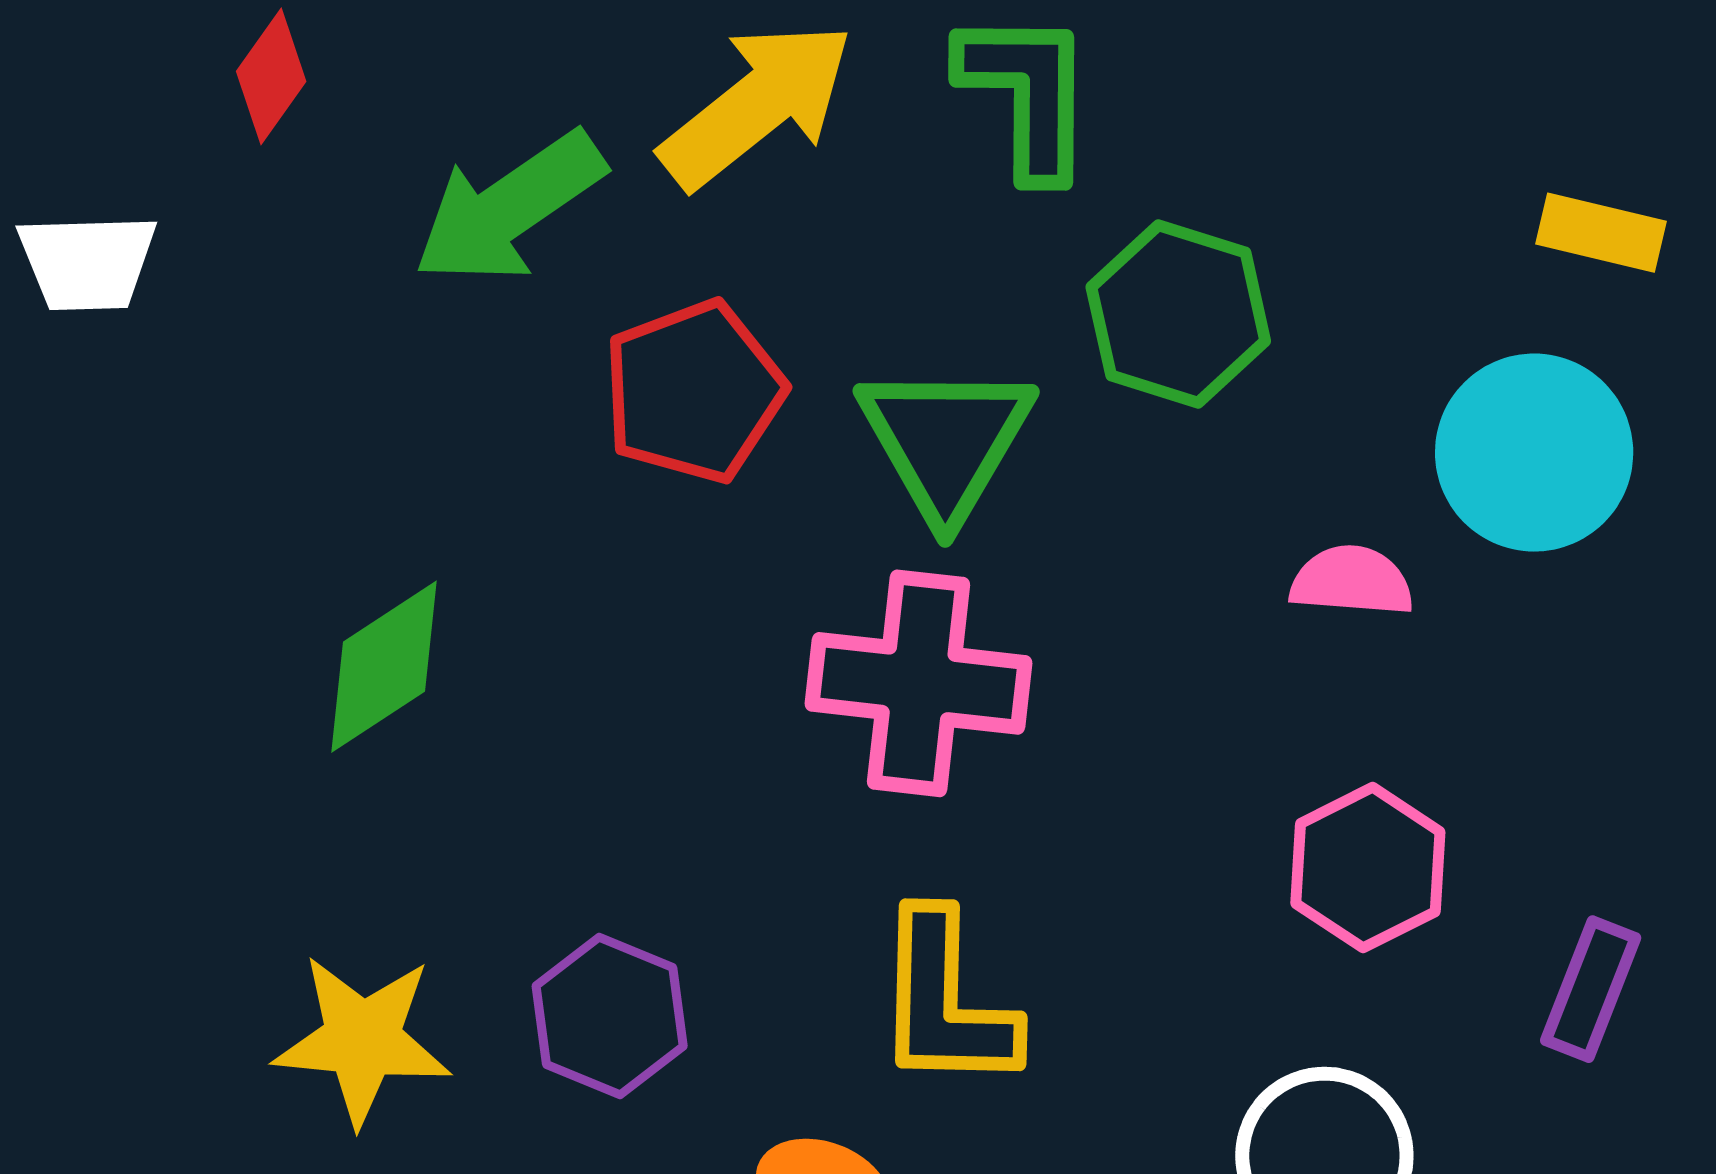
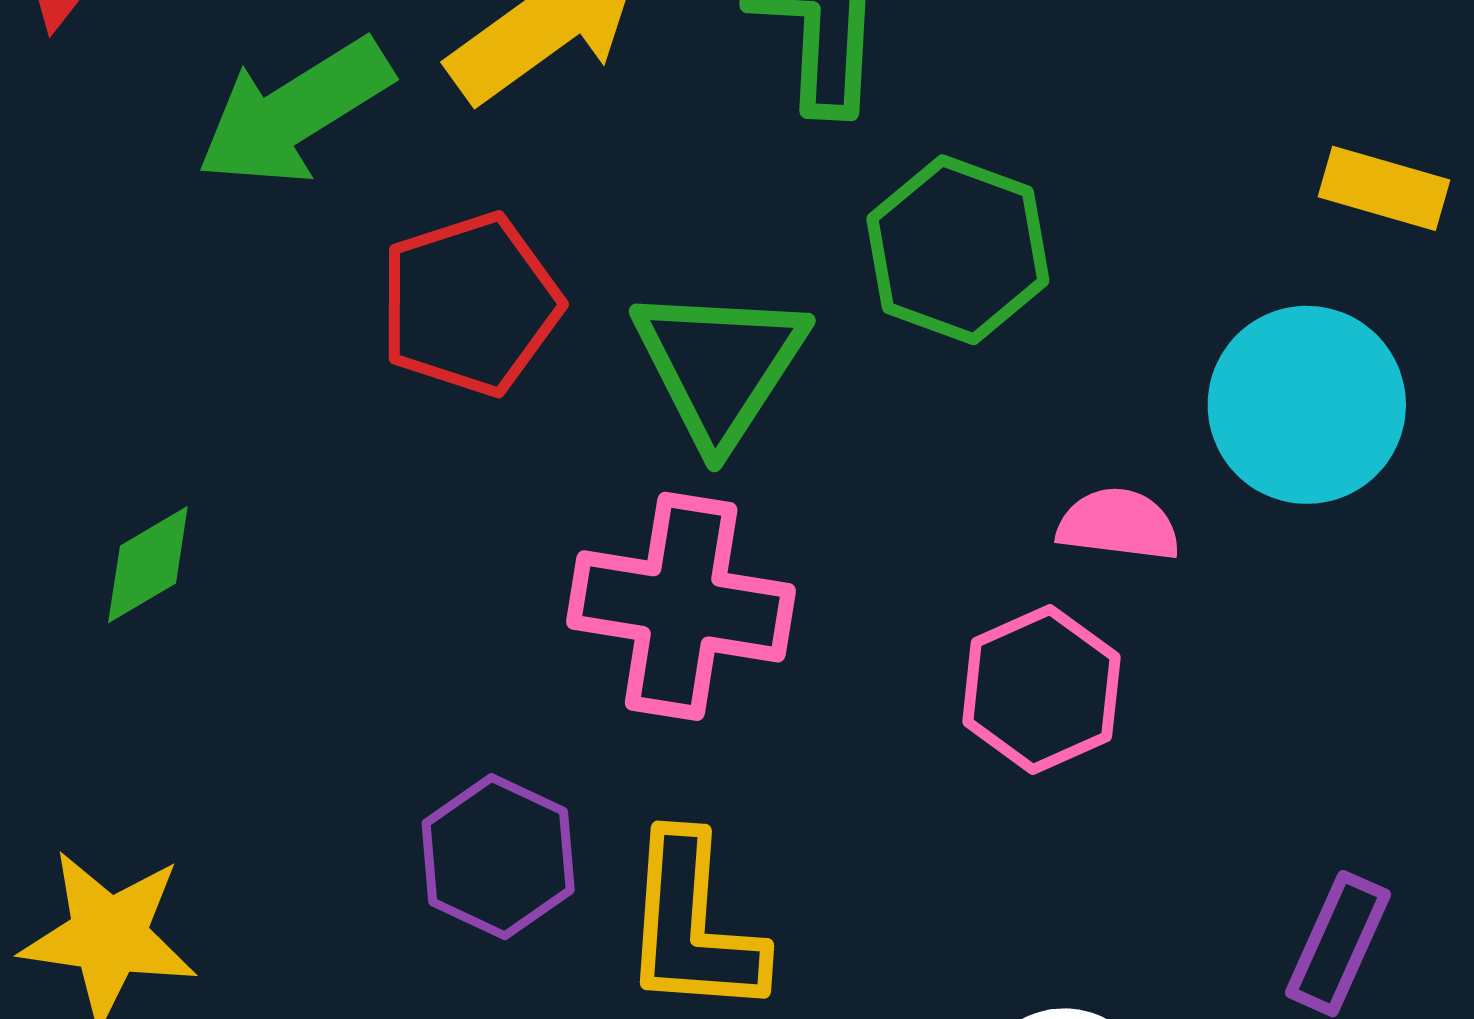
green diamond: (384, 667) -> (148, 565), size x0.7
pink hexagon: (1368, 868) -> (1041, 689), moved
purple hexagon: (610, 1016) -> (498, 857), moved

